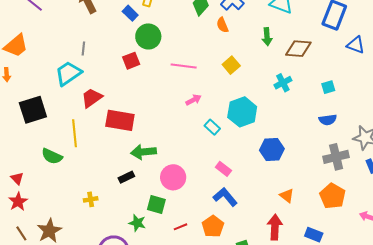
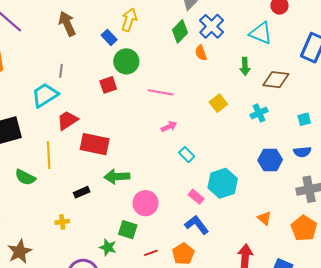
yellow square: (231, 65) -> (218, 103), moved
cyan hexagon: (242, 112) -> (223, 183), moved
blue hexagon: (272, 149) -> (270, 160), moved
black rectangle: (126, 177) -> (82, 192), moved
orange triangle: (287, 196) -> (264, 218), moved

